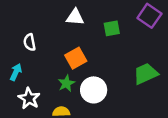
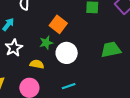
orange square: (76, 58) -> (58, 24), turned -36

